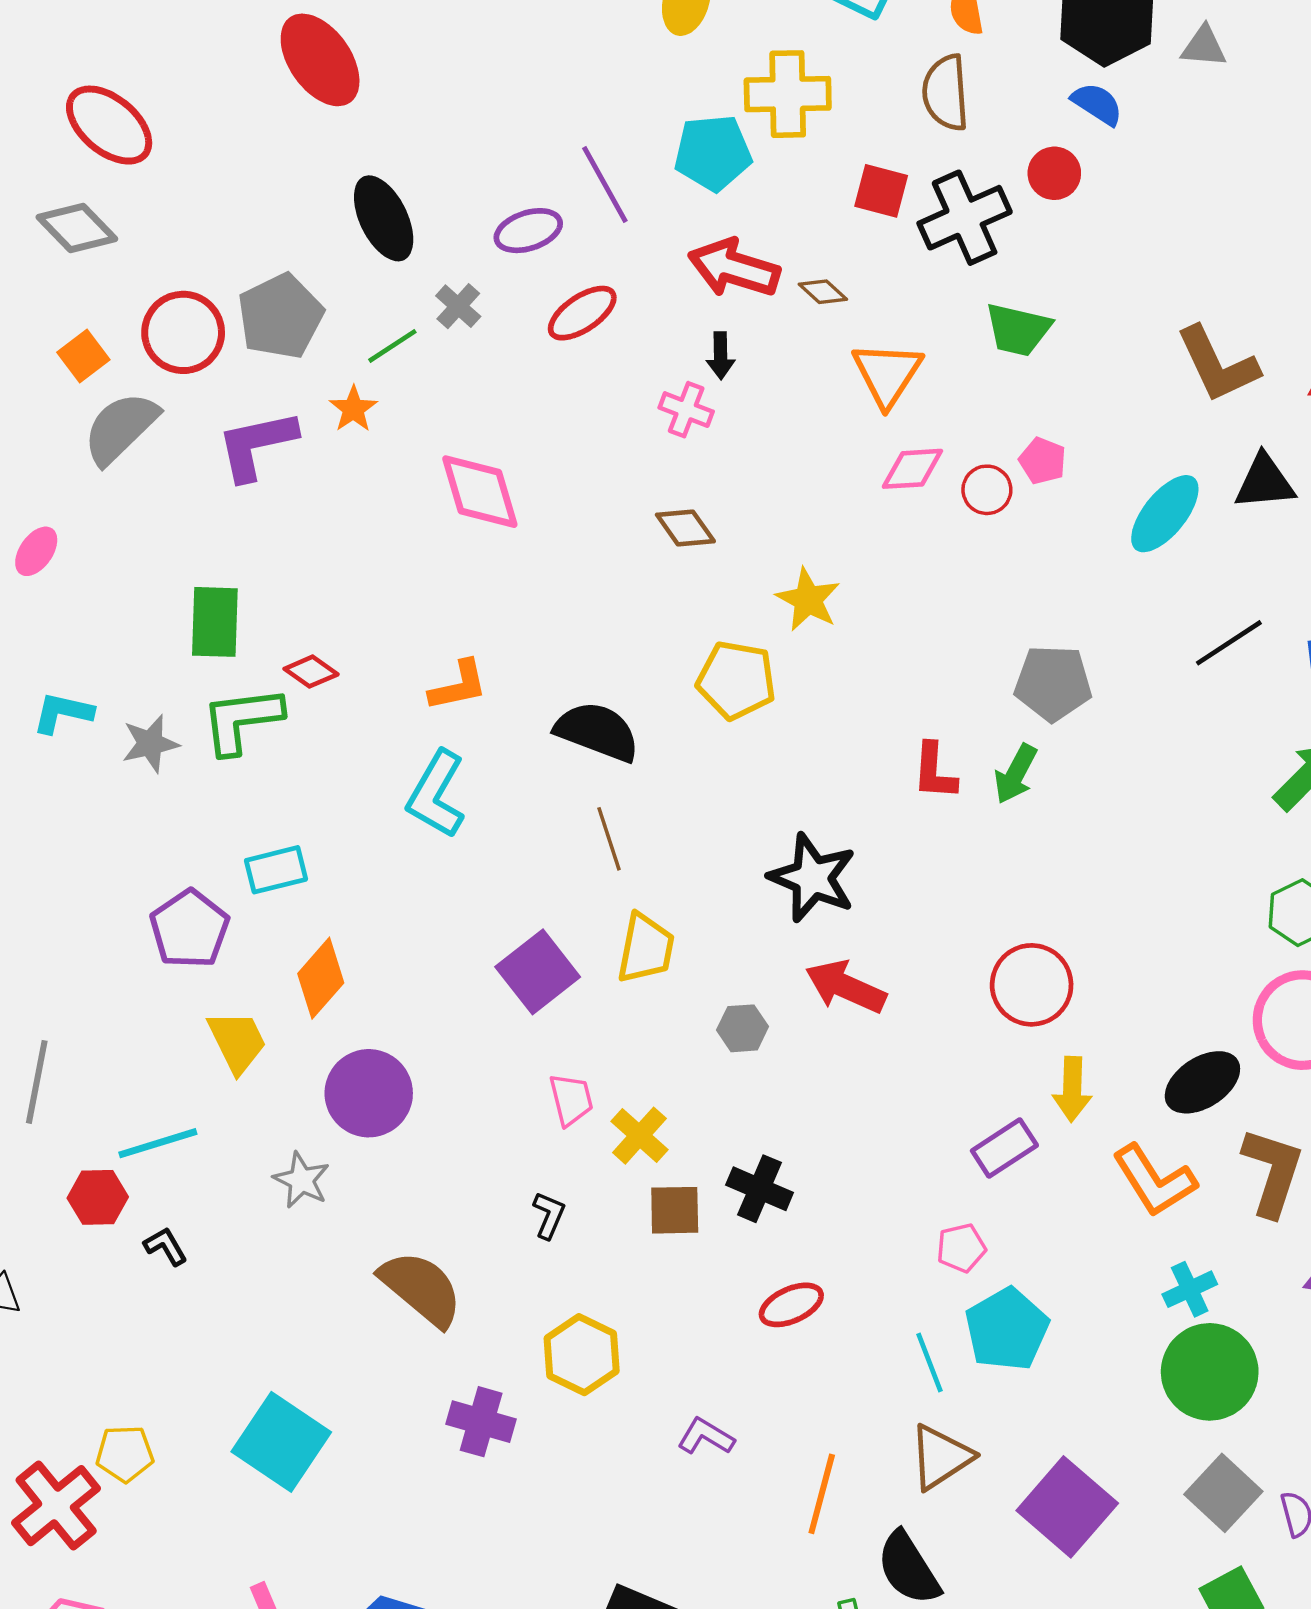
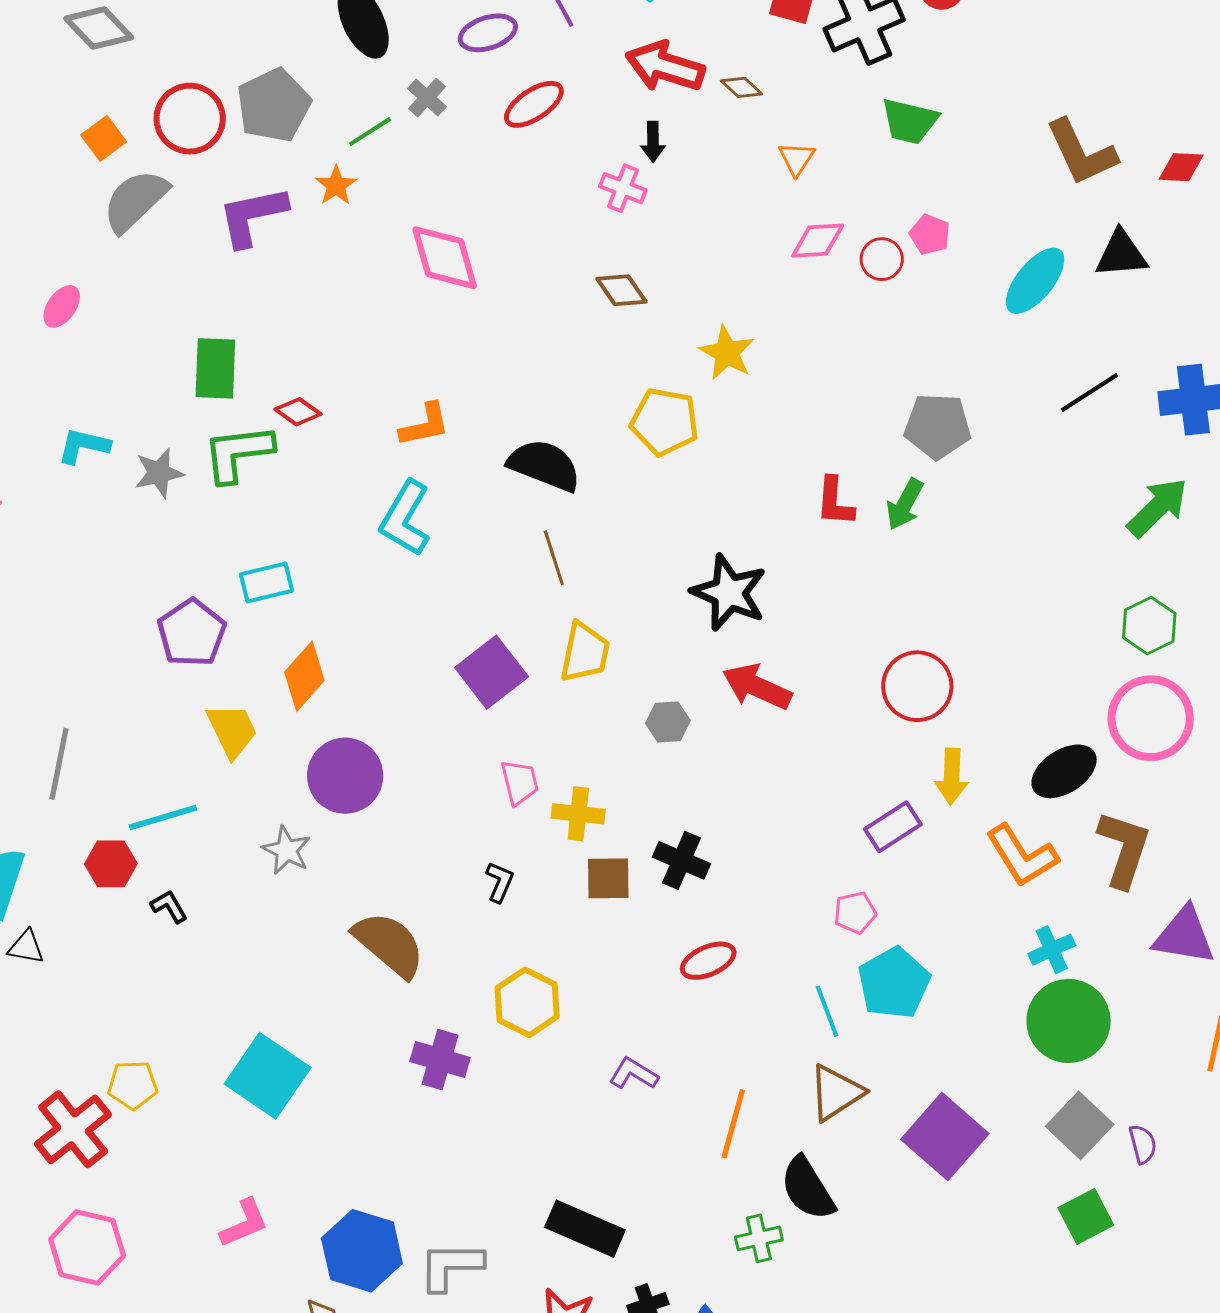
orange triangle: (887, 374) -> (797, 159), size x0.6
yellow cross: (639, 1136) -> (578, 814), turned -36

